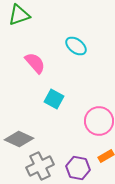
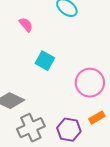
pink semicircle: (35, 63) -> (26, 25), size x0.7

